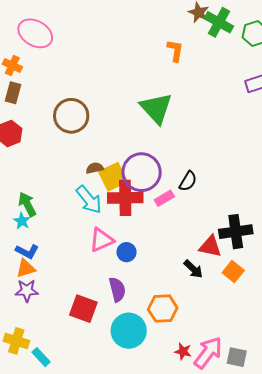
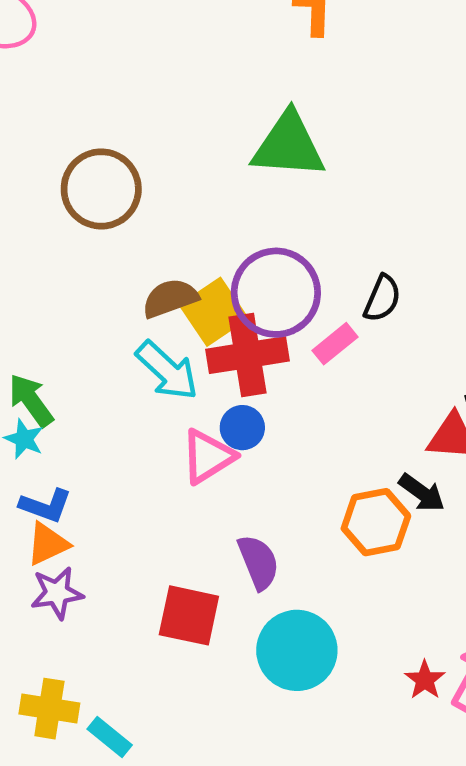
green triangle: (156, 108) -> (288, 145), turned -36
brown semicircle: (95, 168) -> (170, 298), size x1.4
blue circle: (127, 252) -> (242, 428), moved
orange hexagon: (163, 309) -> (376, 522), moved
red star: (183, 351) -> (425, 680), turned 30

